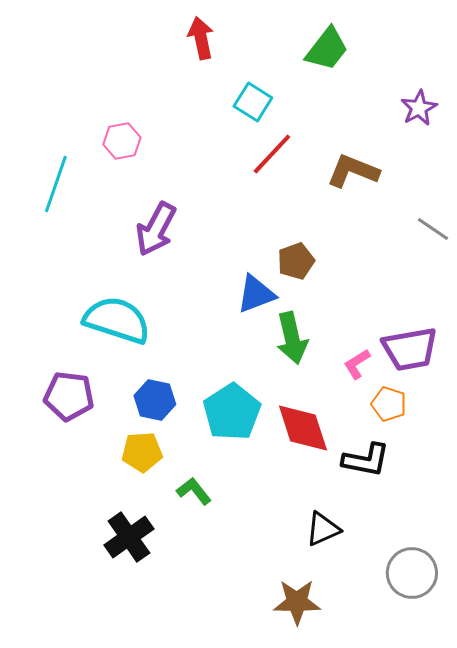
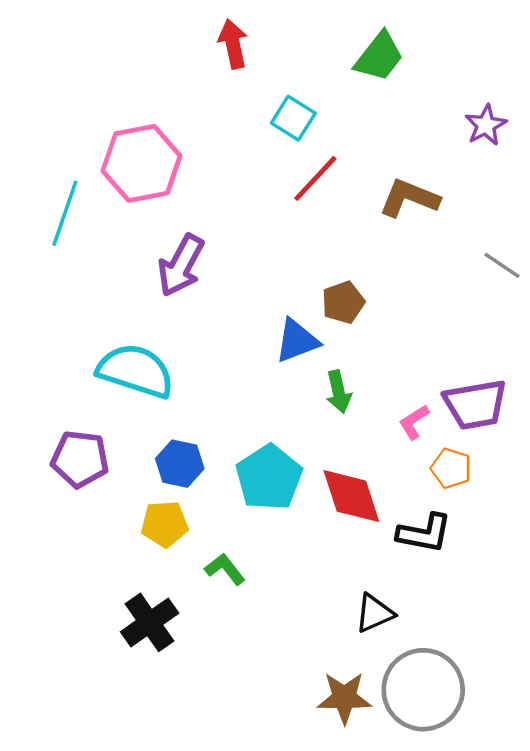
pink hexagon: (122, 141) -> (141, 163), size x1.8
green arrow: (292, 338) -> (339, 392), size x0.7
gray circle: (412, 573) -> (423, 690), moved, size x1.4

